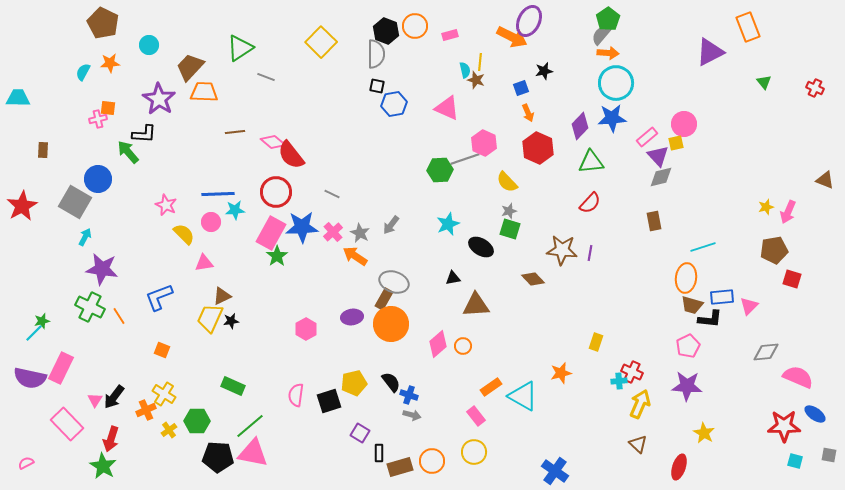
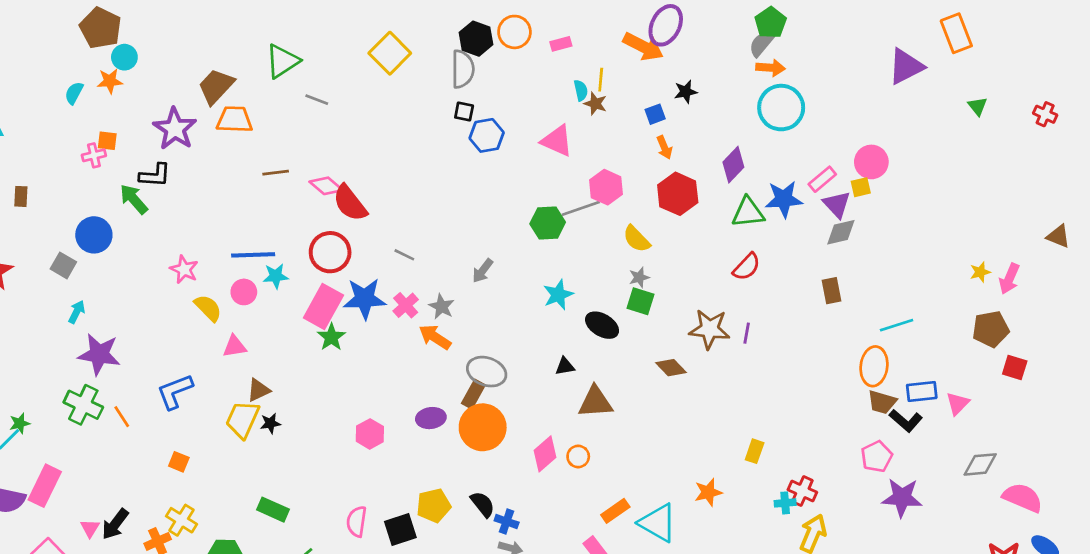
cyan circle: (149, 45) -> (124, 57), moved
blue star: (612, 118) -> (784, 199), moved
gray square: (75, 202) -> (63, 265), size x0.6
gray arrow: (391, 225) -> (483, 271), moved
black L-shape: (710, 319) -> (906, 421), turned 35
purple star: (687, 386) -> (902, 498), moved

